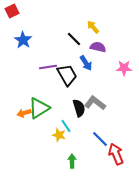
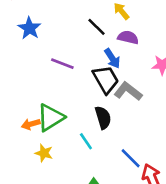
purple line: (48, 67) -> (62, 64), turned 30
black trapezoid: (67, 75) -> (106, 79), moved
gray L-shape: (95, 103) -> (128, 91), moved
yellow star: (59, 135) -> (44, 153), moved

